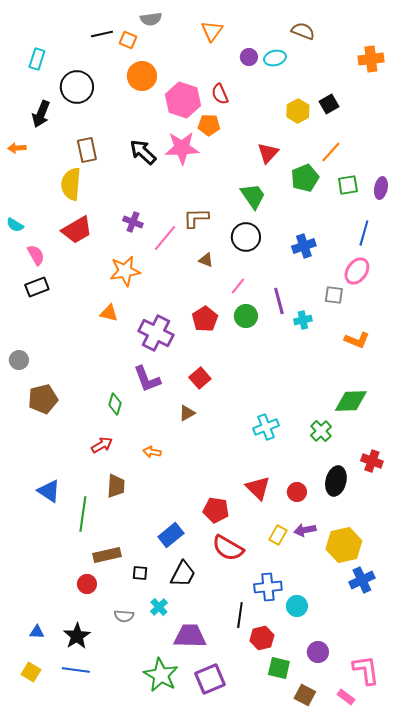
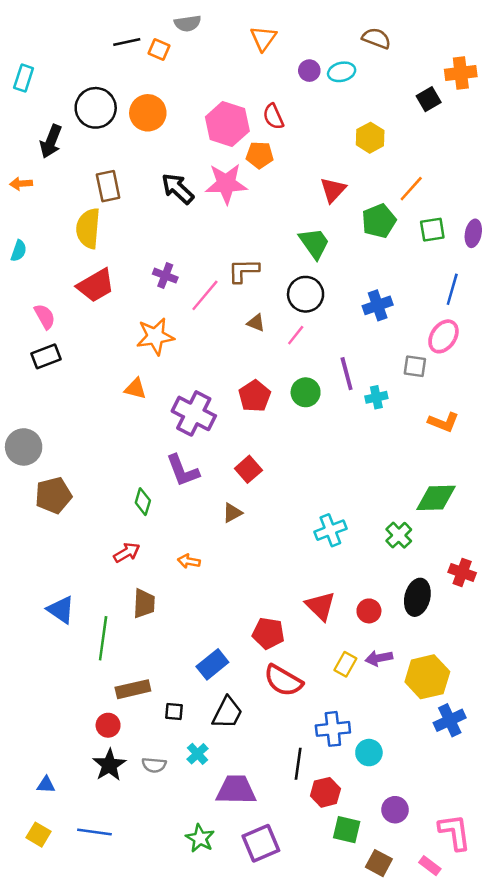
cyan rectangle: (37, 59) -> (24, 78), moved
orange circle: (142, 76) -> (148, 113), moved
black square: (329, 104) -> (429, 99), moved
cyan semicircle: (15, 225) -> (19, 251), moved, turned -102
pink line: (238, 286) -> (296, 335), moved
gray circle: (19, 360) -> (24, 447), size x1.5
black star: (77, 636) -> (109, 765), moved
green star: (161, 675) -> (200, 838), size x0.7

